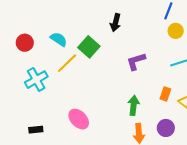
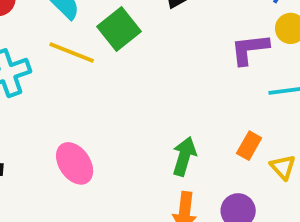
purple L-shape: (136, 61) -> (250, 49), moved
yellow line: (67, 63) -> (72, 53), turned 55

